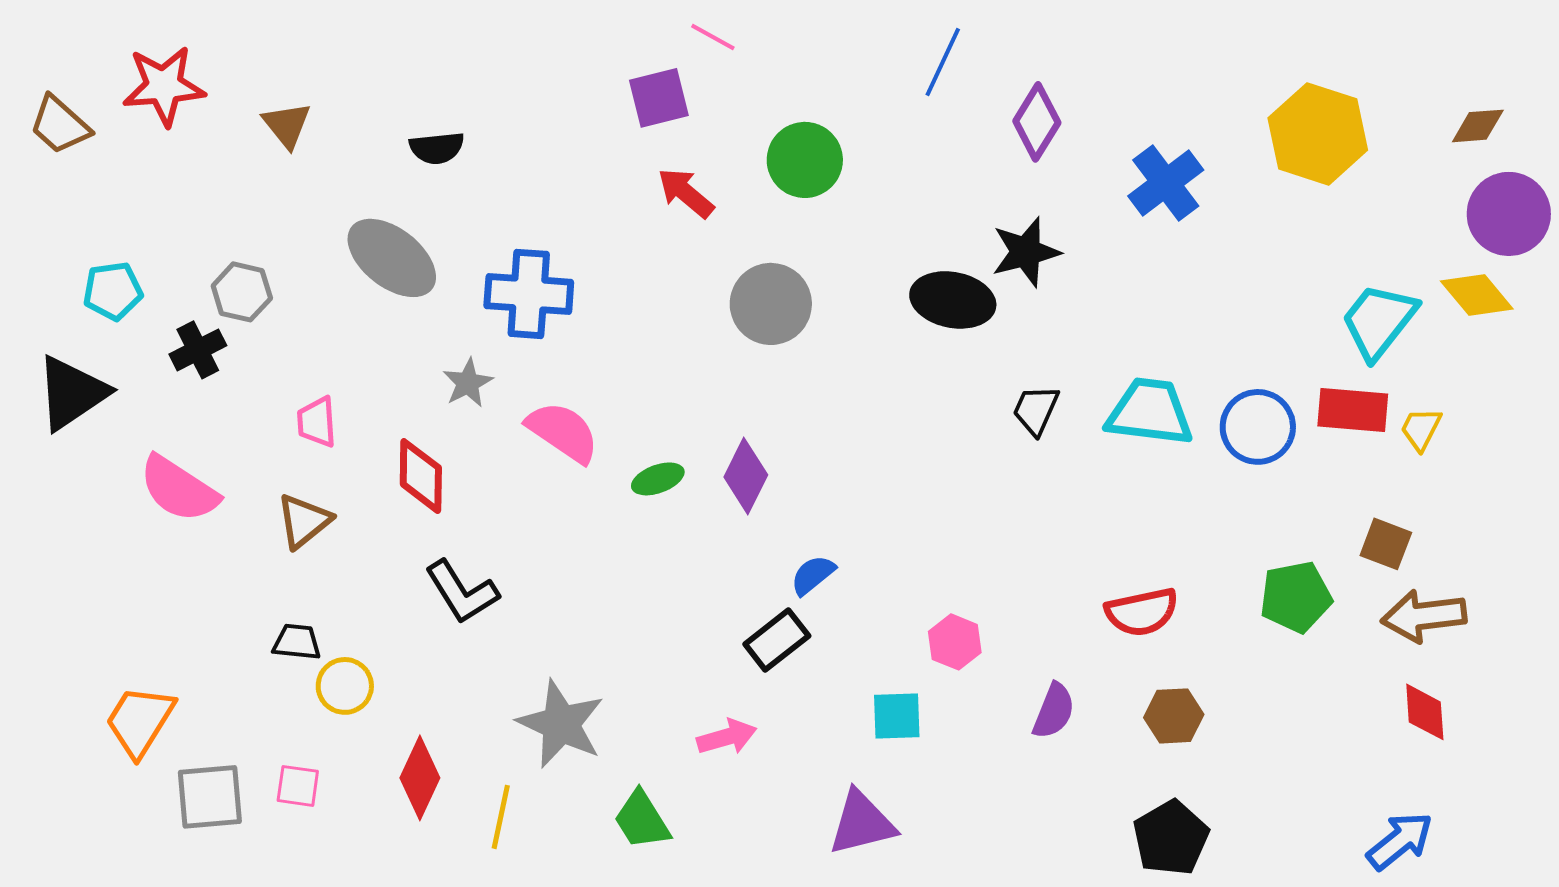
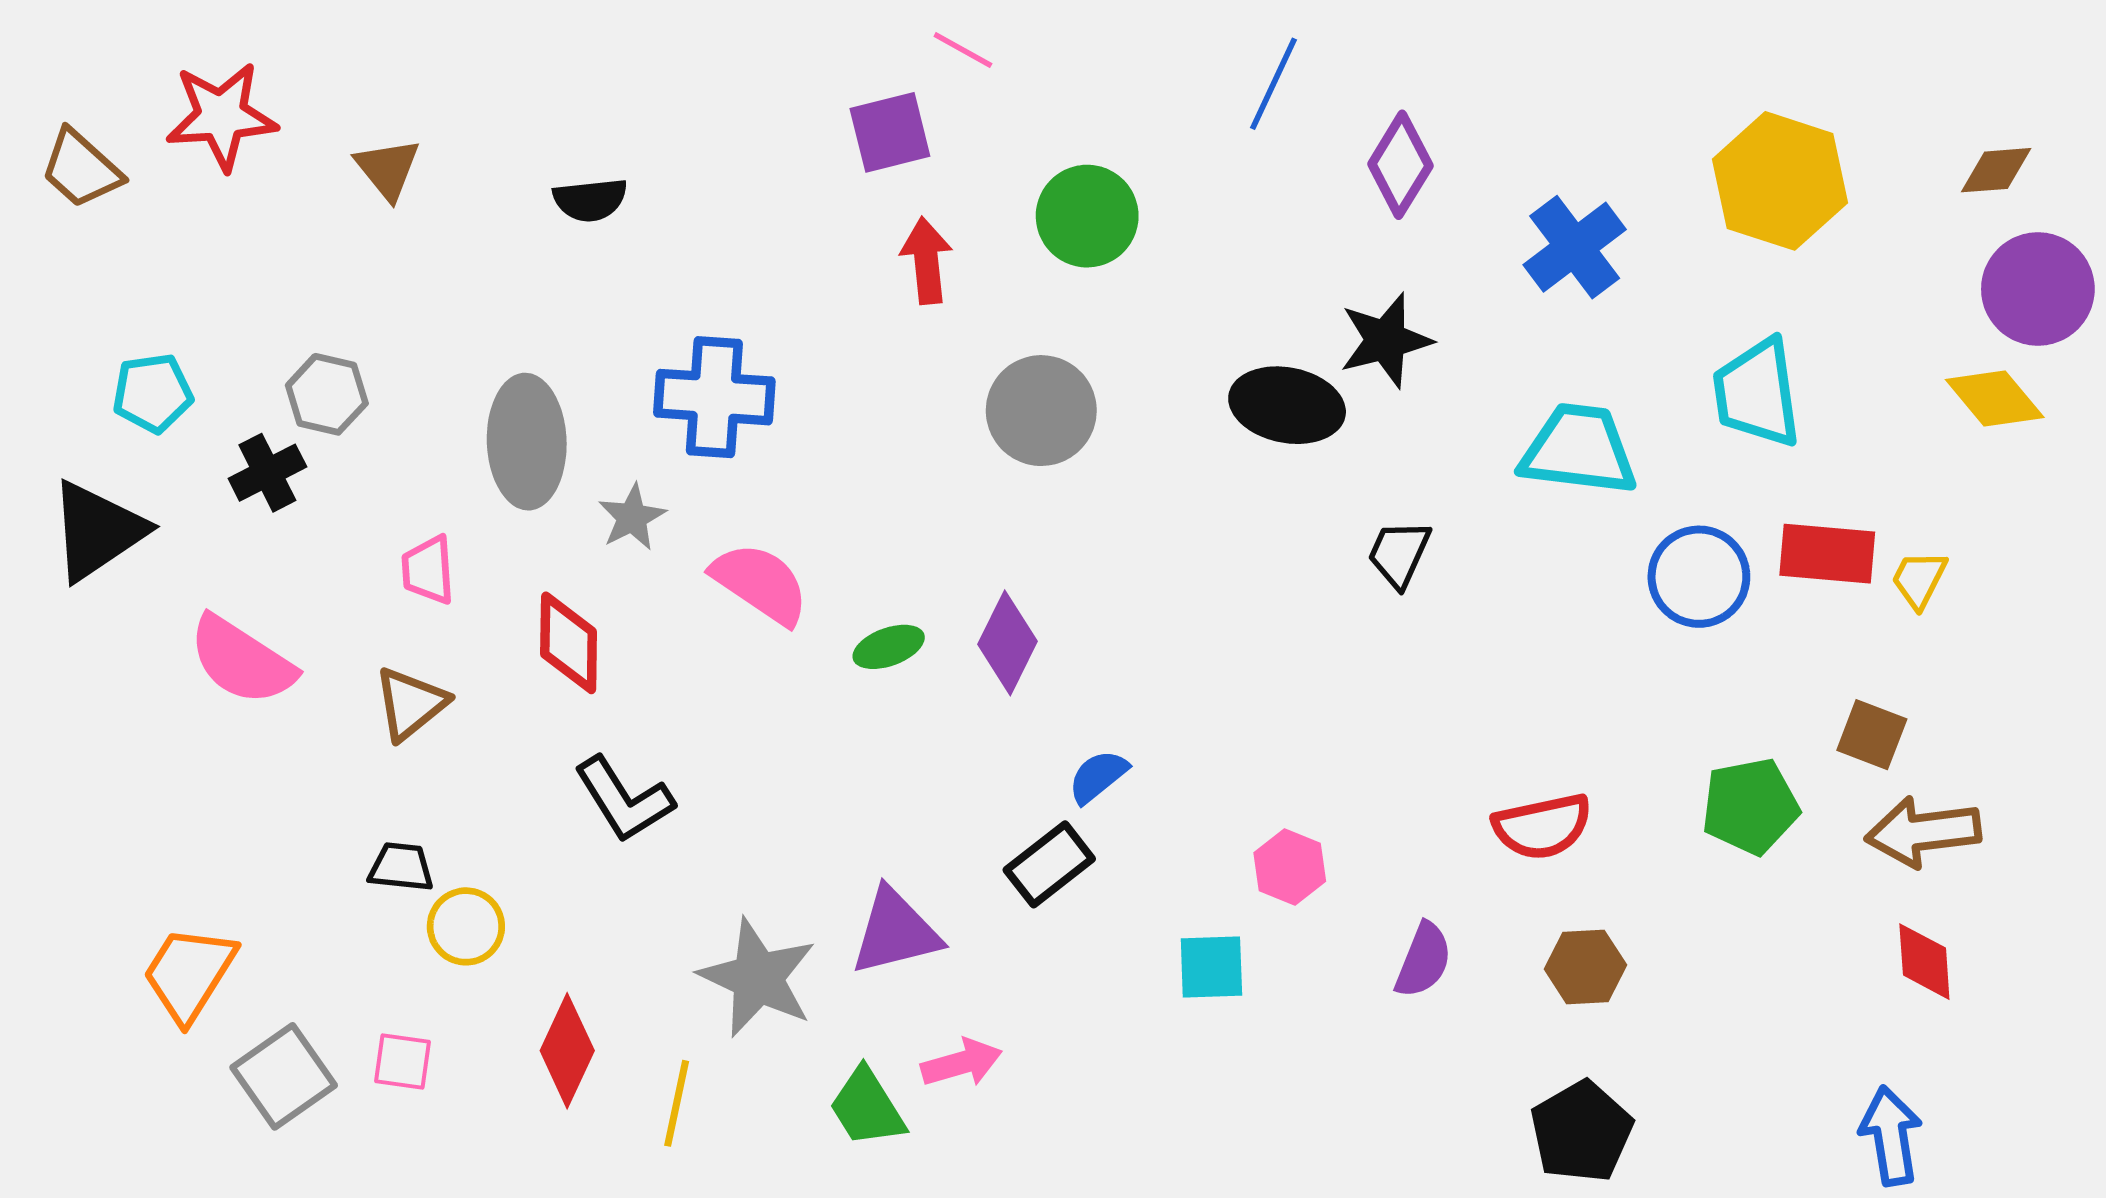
red arrow: (686, 193) -> (926, 261), turned 44
gray ellipse: (392, 258) -> (527, 442), moved, turned 50
cyan trapezoid: (1379, 321) -> (1757, 393), moved, turned -46
cyan trapezoid: (1150, 412) -> (1579, 450), moved
pink arrow: (727, 737) -> (962, 1063), moved
gray square: (210, 797) -> (284, 1076), turned -30
purple triangle: (862, 823) -> (895, 932), moved
blue arrow: (1400, 841) -> (1891, 1136), turned -60

